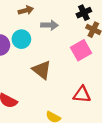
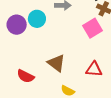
brown triangle: (42, 70) -> (56, 63), moved

